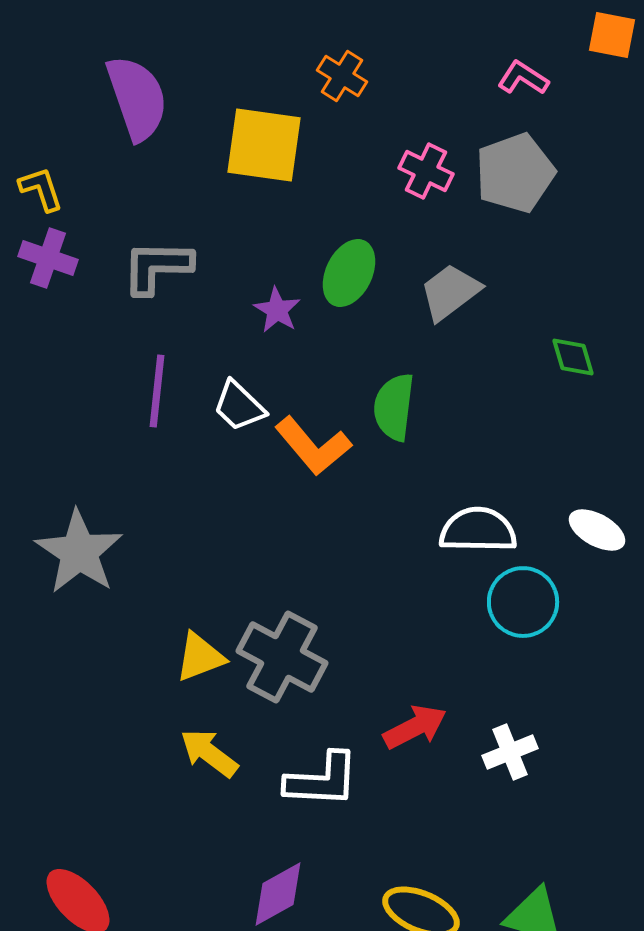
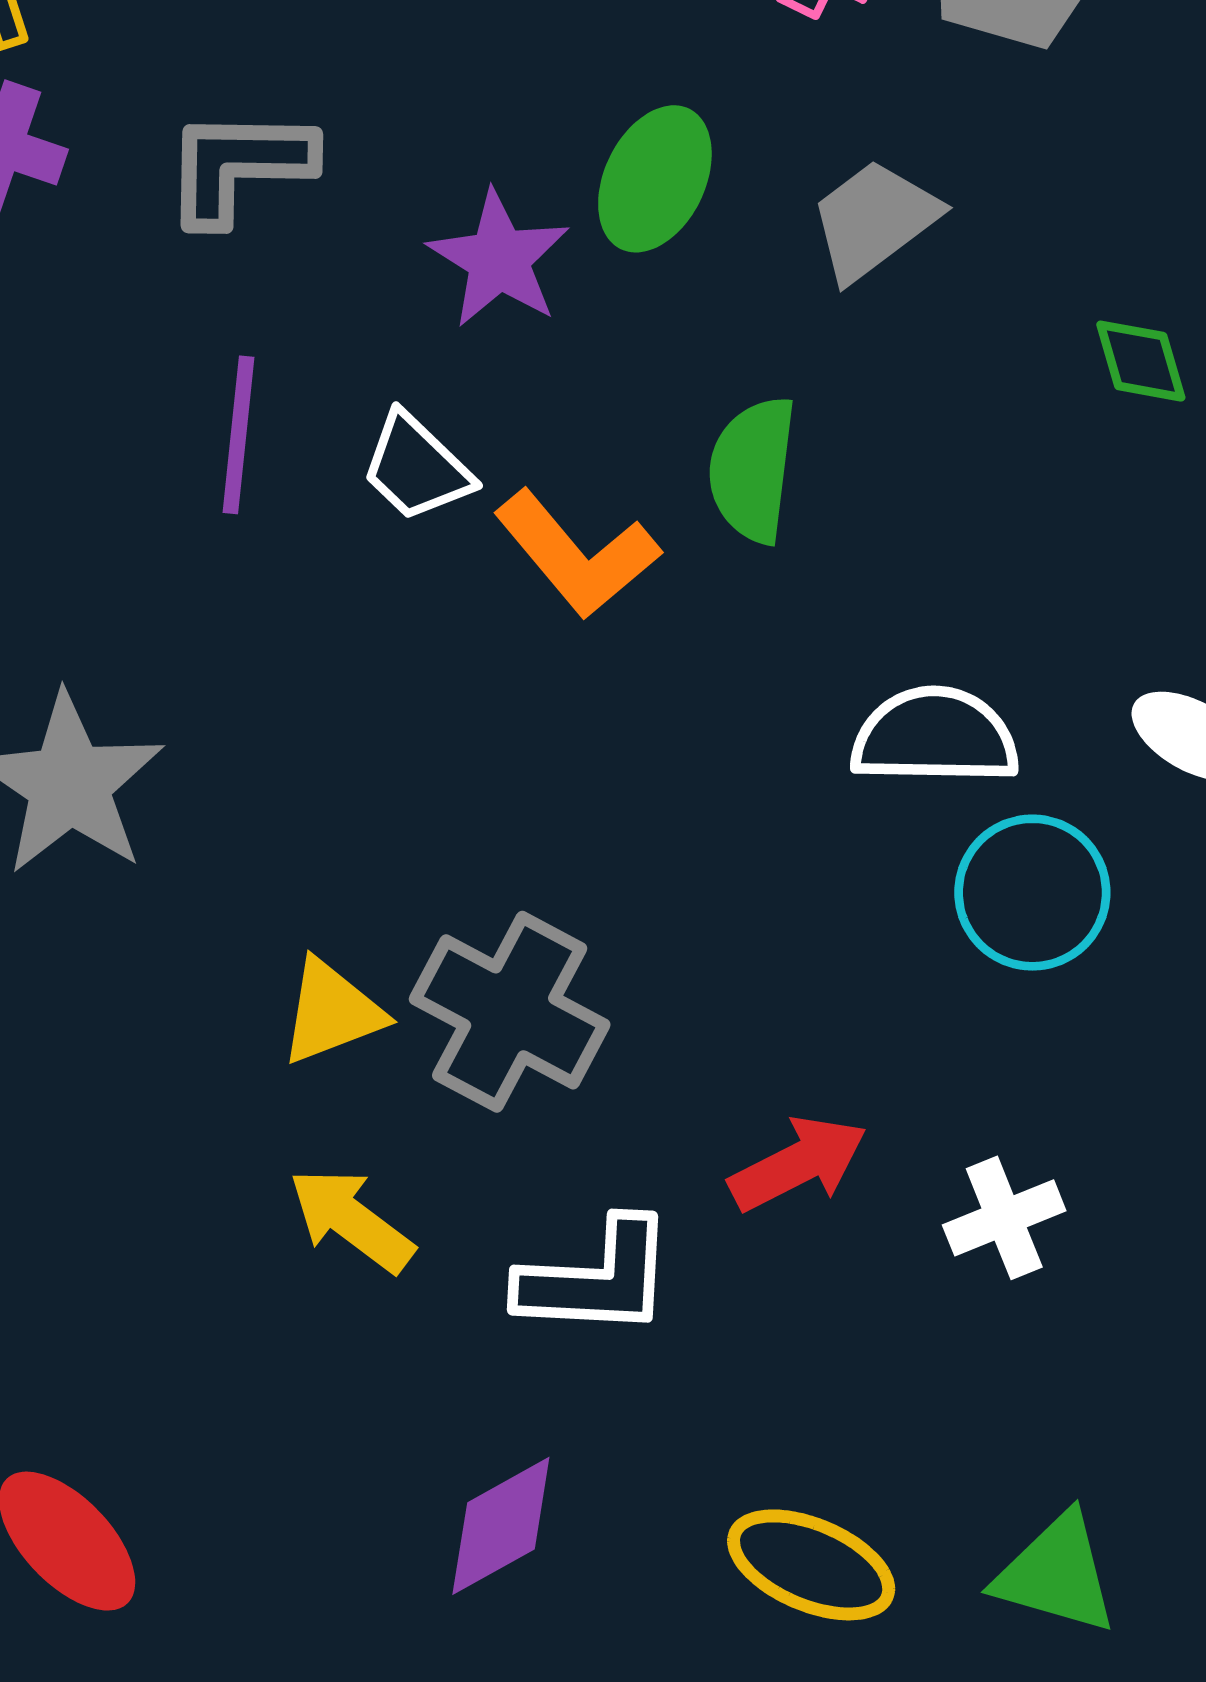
purple star: (277, 310) -> (499, 259), size x1.4

